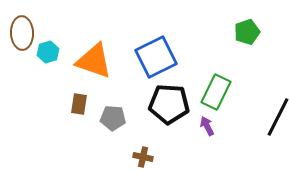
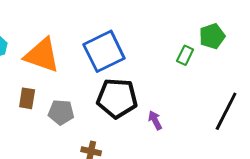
green pentagon: (247, 32) -> (212, 36), moved
green rectangle: (216, 92) -> (185, 55), moved, size x0.6

